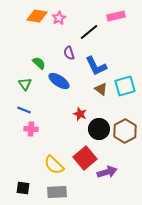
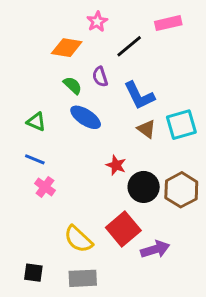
orange diamond: (37, 16) -> (67, 48), moved
pink star: (59, 18) -> (97, 22), moved
green semicircle: (39, 63) -> (73, 85), moved
green triangle: (25, 84) -> (36, 122), turned -32
pink cross: (31, 129) -> (45, 187), turned 32

